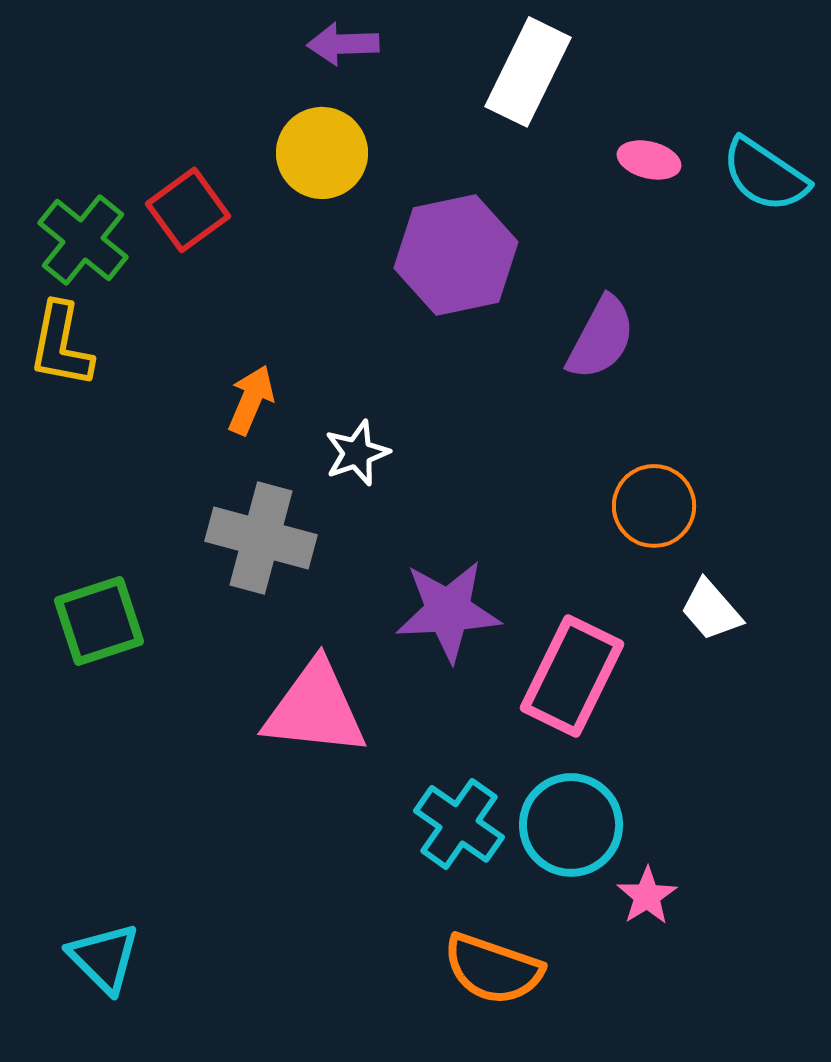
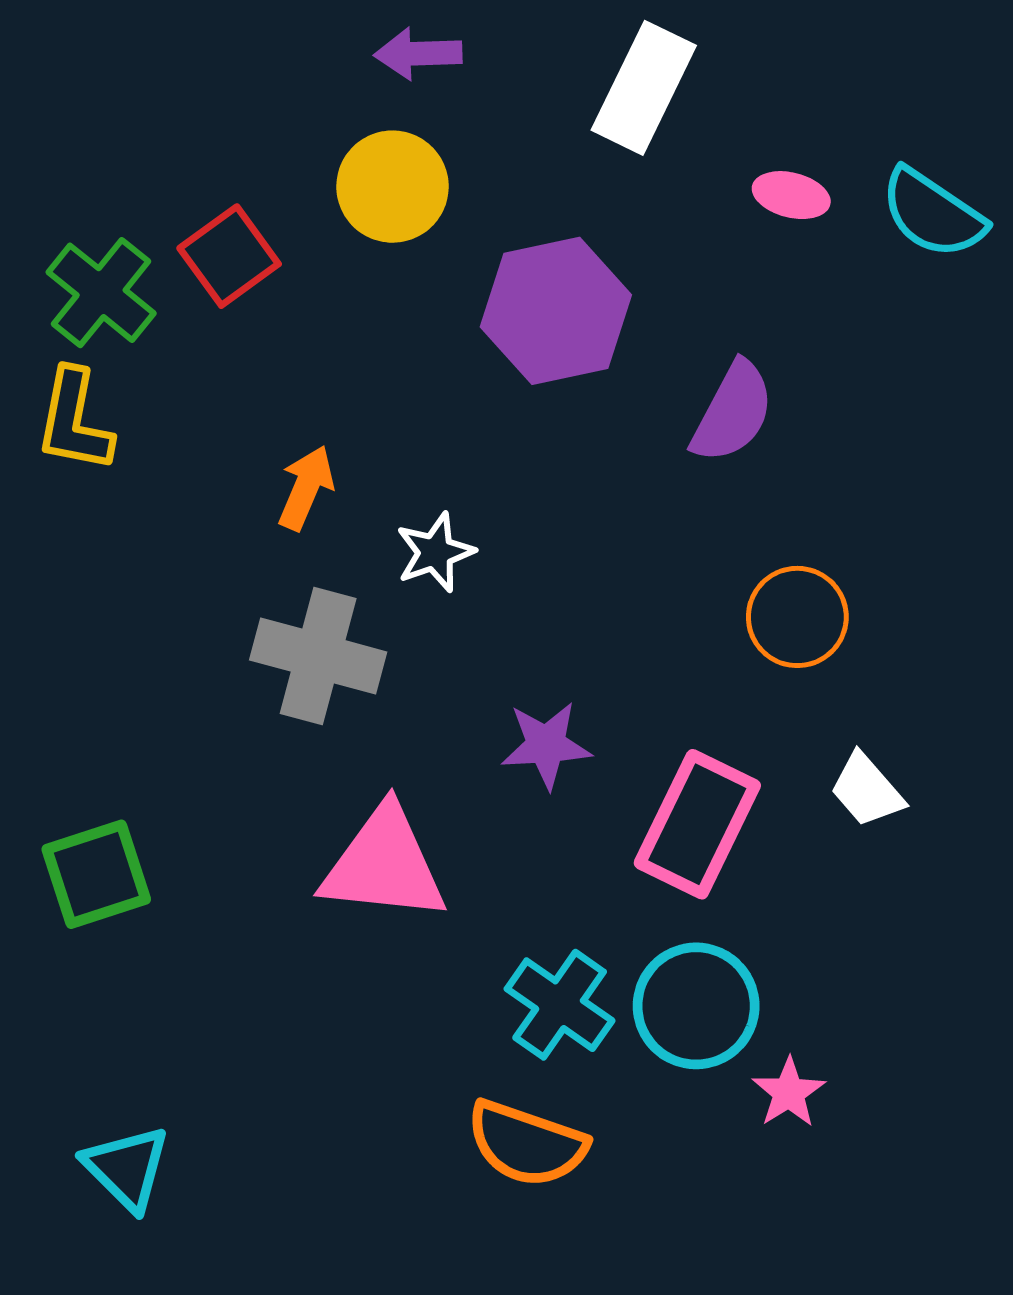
white trapezoid: (711, 610) -> (867, 790), moved
purple star: (448, 611) -> (546, 745), size x0.7
green square: (99, 621) -> (96, 874), moved
orange semicircle: (493, 969) -> (527, 1144), moved

